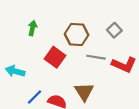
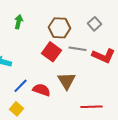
red square: (55, 57) -> (52, 52), moved

